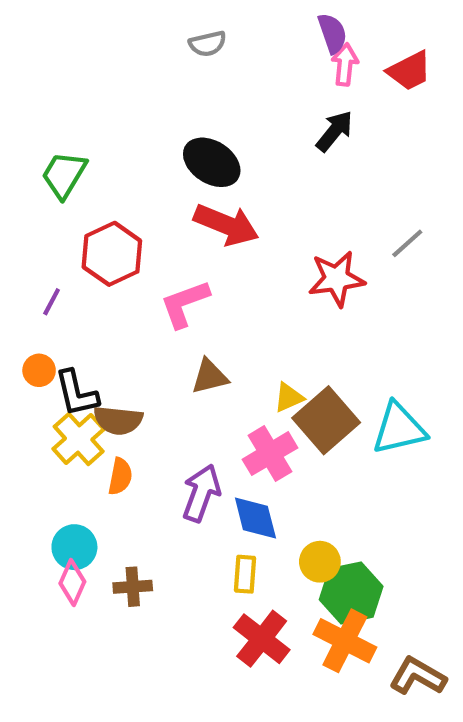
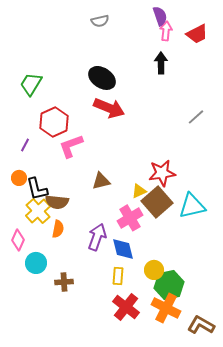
black arrow: (334, 131) -> (161, 63), turned -40
red star: (337, 279) -> (162, 173), moved
pink L-shape: (185, 304) -> (71, 146), moved
pink diamond: (72, 583) -> (18, 240), moved

